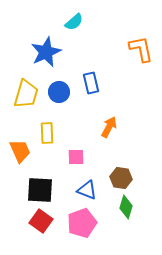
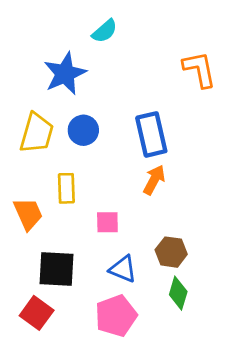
blue rectangle: (91, 83) -> (151, 134), moved, size x1.4
red square: (41, 221) -> (37, 313), moved

